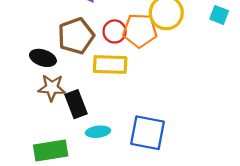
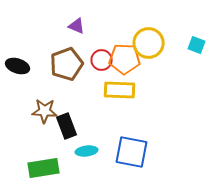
black ellipse: (43, 58) -> (18, 66), moved
yellow rectangle: (110, 65) -> (120, 90), moved

